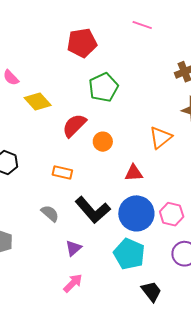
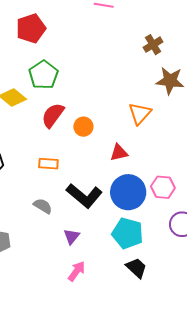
red pentagon: (82, 43) -> (31, 28), moved
green pentagon: (103, 87) -> (43, 75), moved
black trapezoid: (151, 291) -> (136, 268), moved

